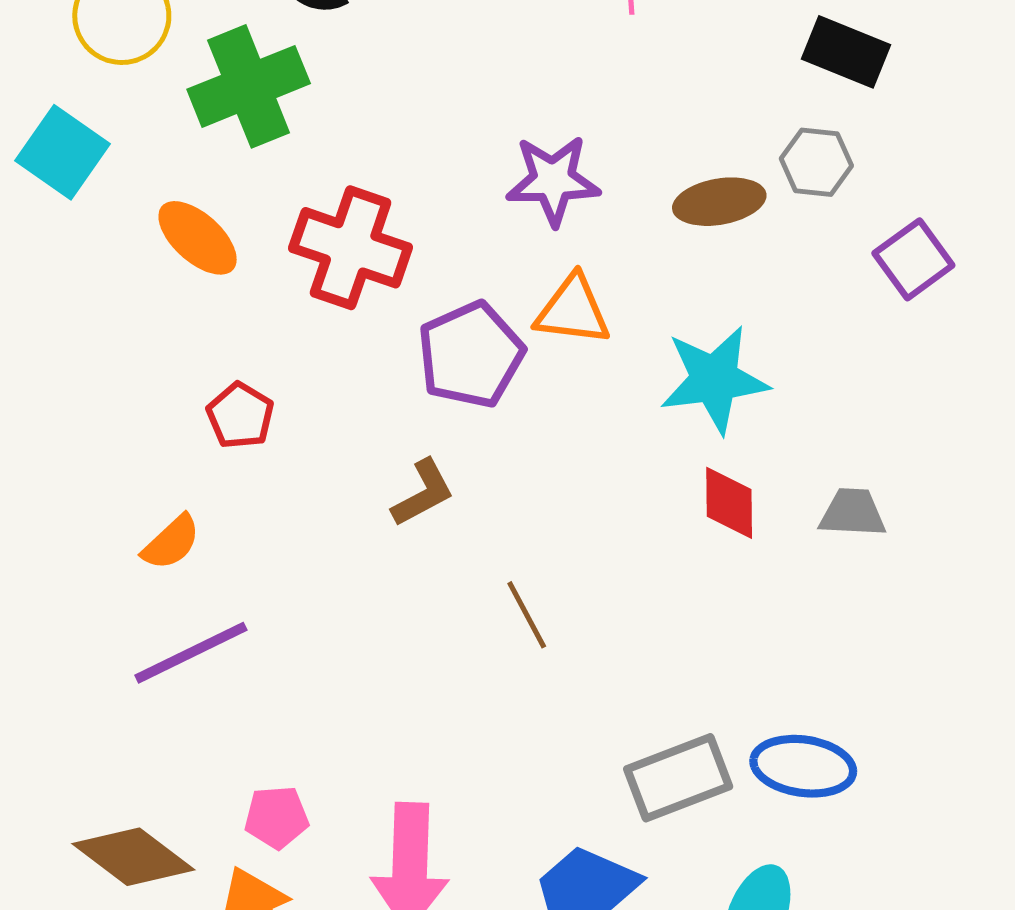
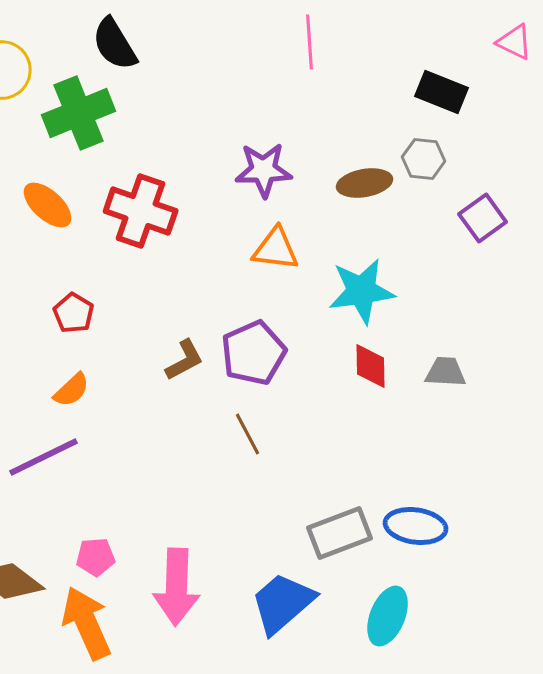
purple pentagon: (471, 355) -> (254, 353), moved
orange semicircle: (171, 542) -> (72, 390), moved

